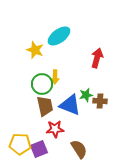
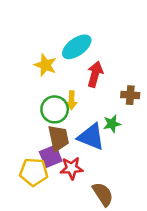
red arrow: (97, 58) -> (95, 74), moved
brown cross: (100, 101) -> (130, 95), moved
yellow pentagon: (20, 144) -> (34, 172), moved
purple square: (39, 149) -> (51, 156), moved

